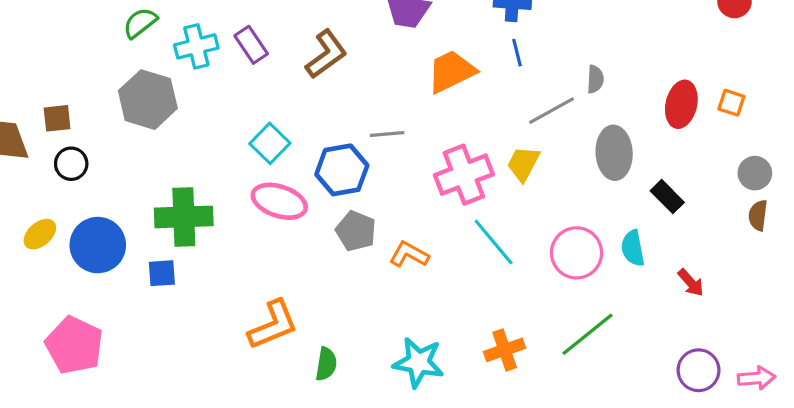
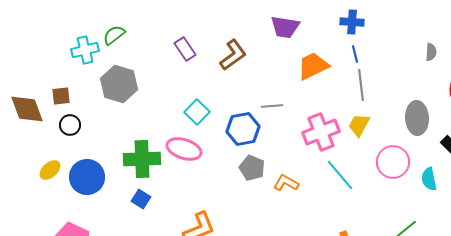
cyan cross: (196, 46) -> (85, 50), moved
gray semicircle: (595, 79) -> (431, 52), moved
gray line: (551, 111) -> (361, 85), moved, turned -68
pink ellipse: (279, 201) -> (184, 149), moved
pink circle: (577, 253) -> (393, 162), moved
blue square: (162, 273) -> (141, 199), moved, turned 36

